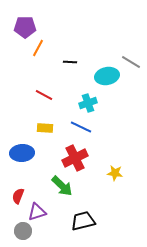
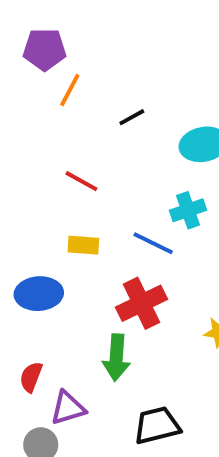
black line: (70, 62) -> (132, 117), turned -32
cyan cross: (88, 103) -> (188, 210), moved
green arrow: (62, 186) -> (116, 358), turned 50

